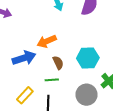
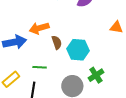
brown semicircle: (58, 63) -> (57, 43), moved

